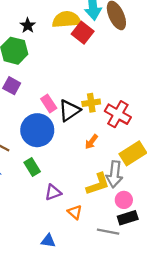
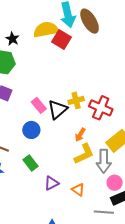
blue circle: (37, 130) -> (31, 130), size x0.6
yellow L-shape: (98, 184) -> (84, 154), moved
orange triangle: (75, 212) -> (78, 190), moved

